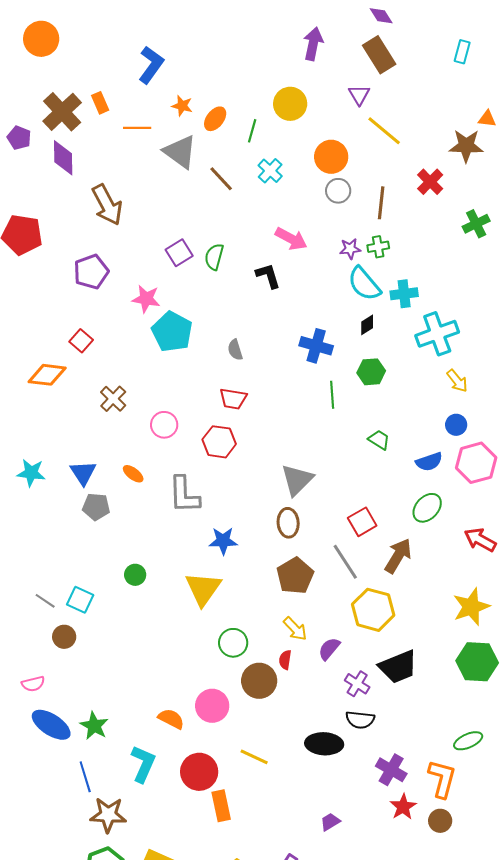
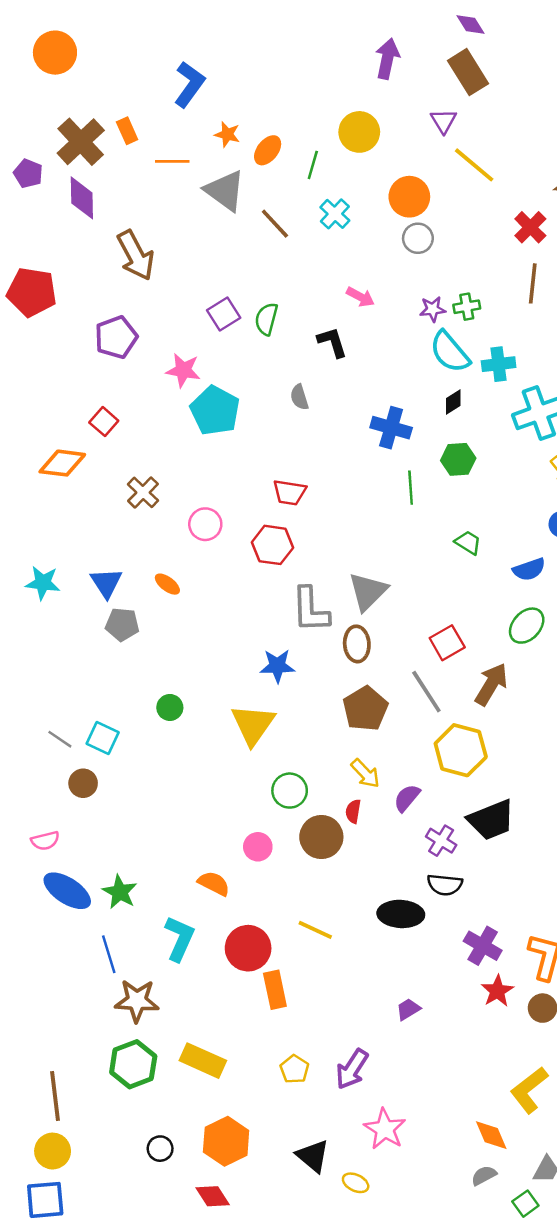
brown line: (381, 203) -> (533, 283), moved
pink arrow: (291, 239) -> (360, 297), size x0.7
gray semicircle: (235, 350) -> (299, 397), moved
gray L-shape: (184, 495) -> (310, 610), moved
pink circle: (212, 706) -> (258, 847), moved, size x0.7

